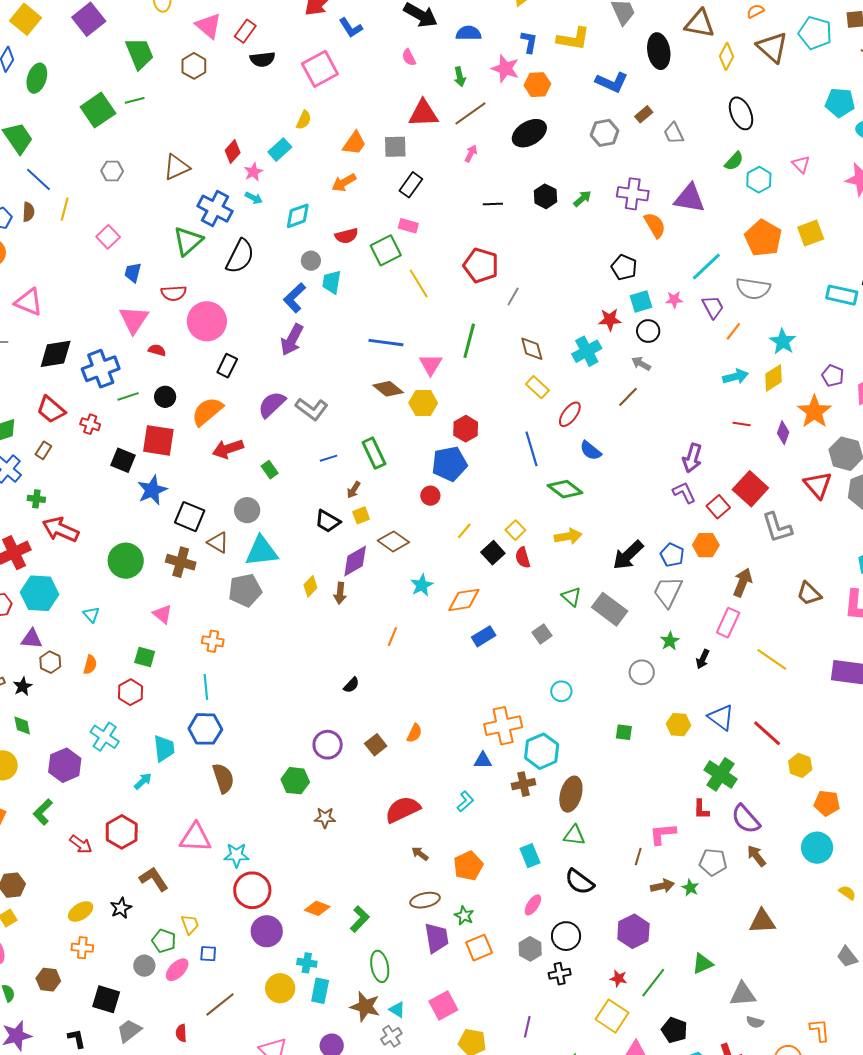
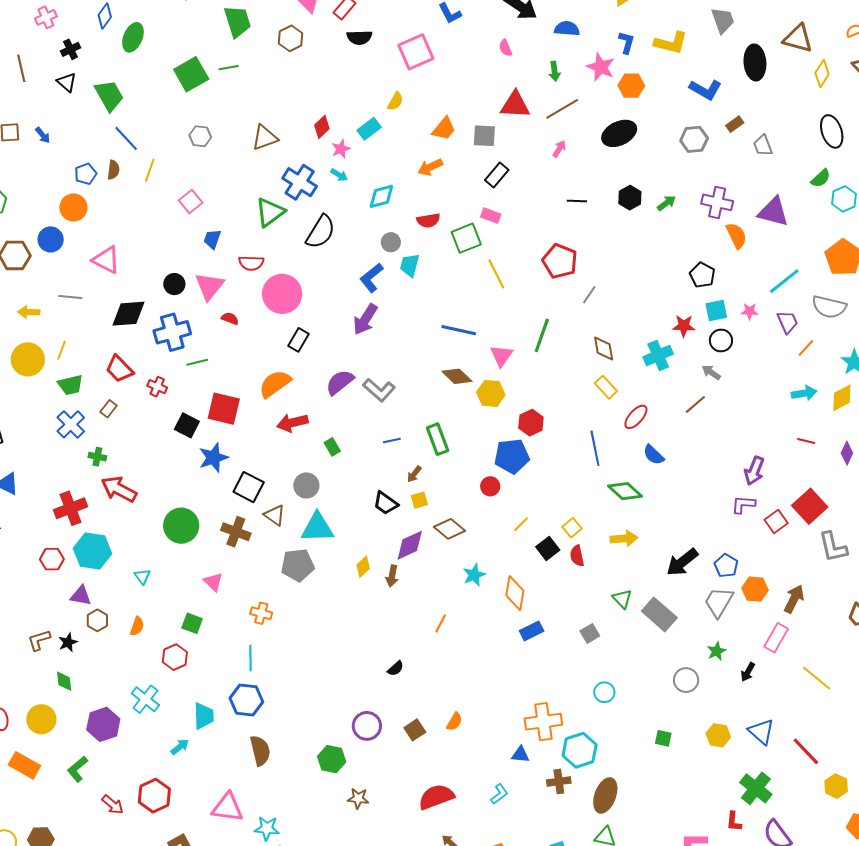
black circle: (165, 397) -> (174, 284), moved
purple L-shape: (684, 493) -> (743, 505), turned -65
orange hexagon: (706, 545) -> (755, 589), moved
orange diamond: (464, 600) -> (515, 593), turned -76

